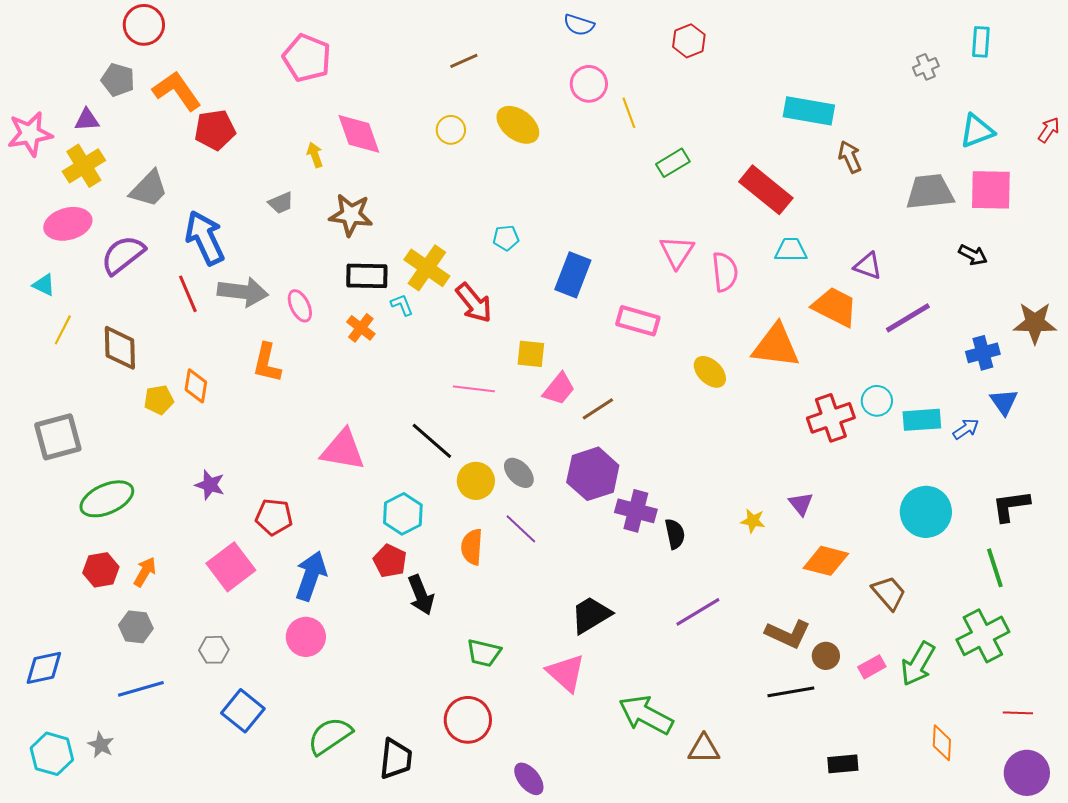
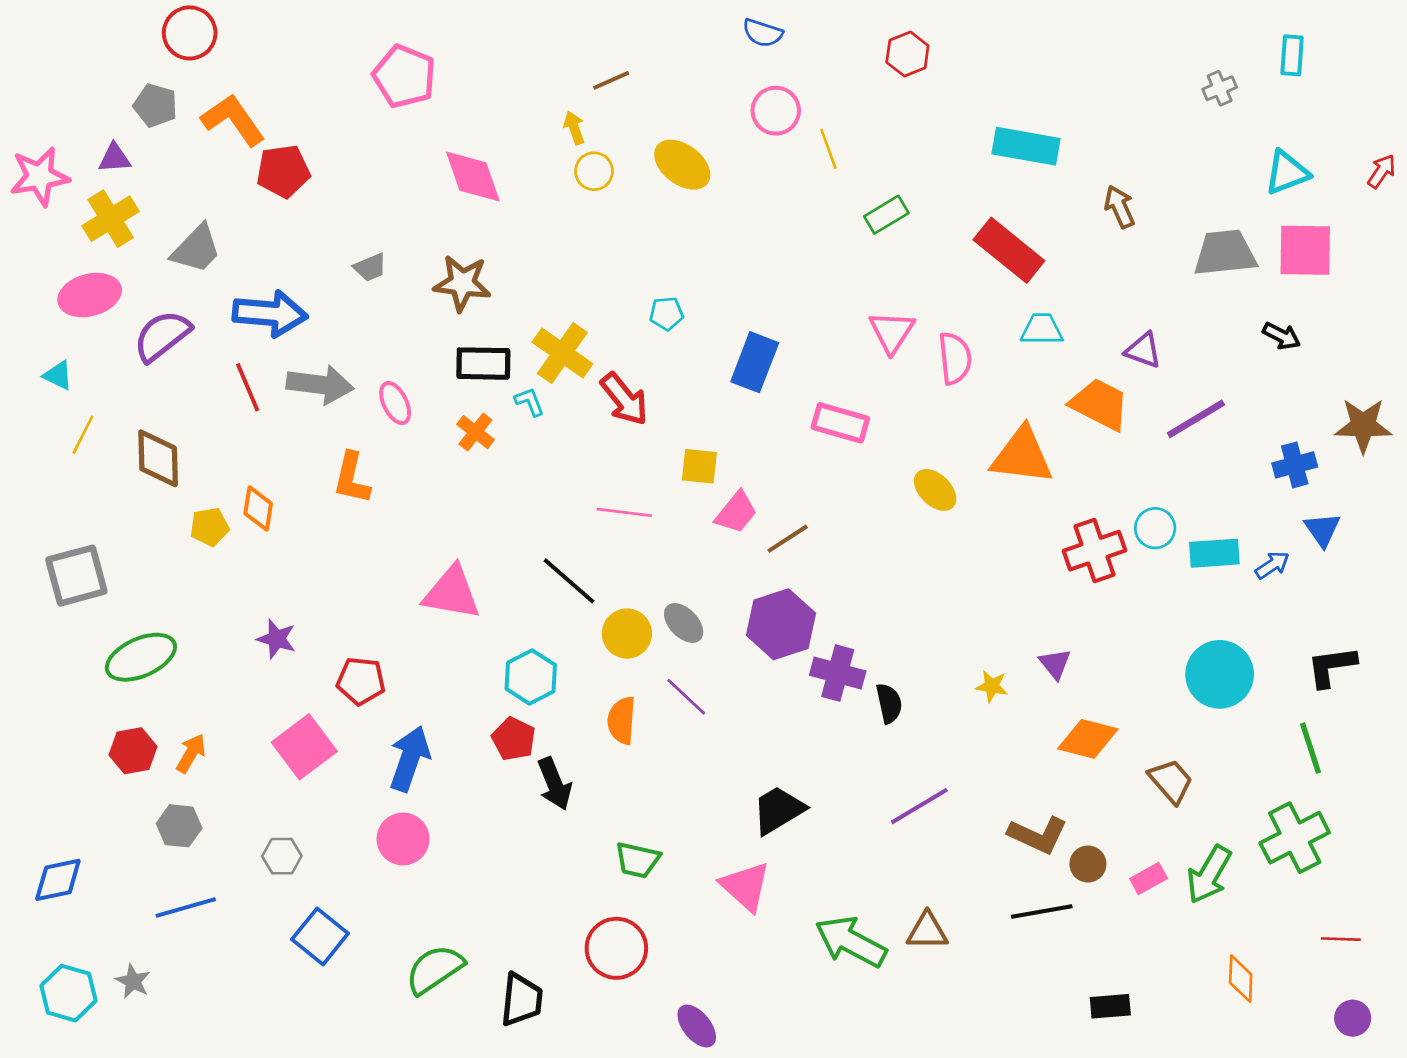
cyan rectangle: (809, 111) -> (1026, 146), moved
yellow arrow: (315, 155) -> (574, 128), moved
blue arrow: (205, 238) -> (270, 313), turned 120
brown triangle: (704, 749) -> (927, 931), moved
purple circle: (1027, 773) -> (1353, 1018), size x0.6

